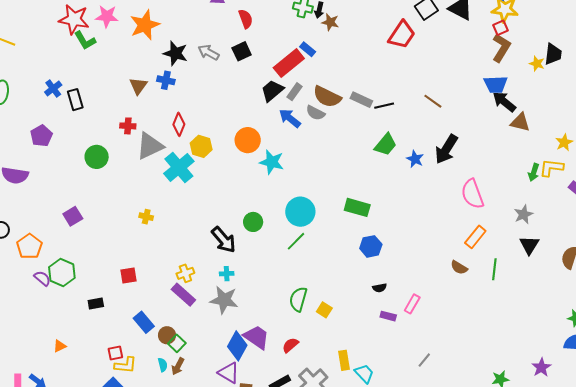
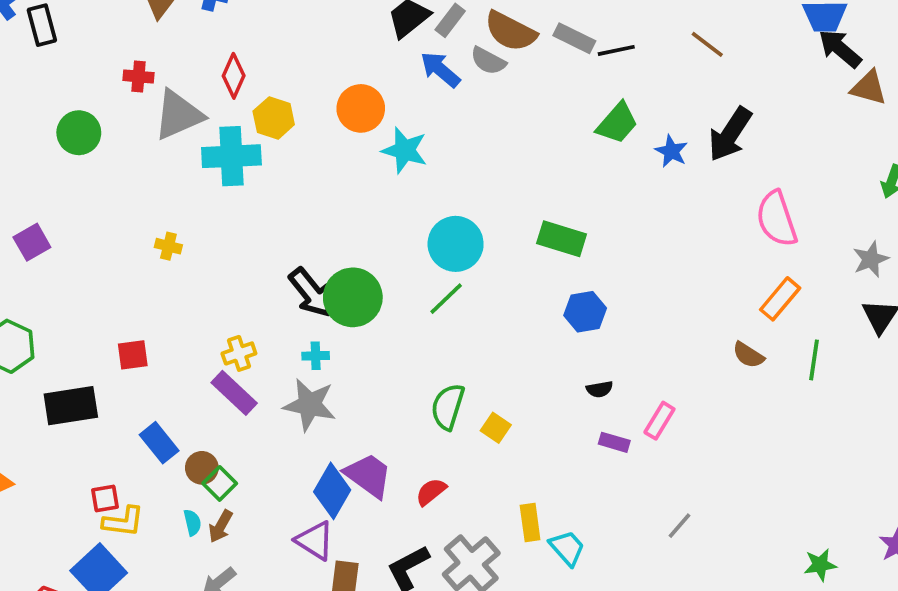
cyan cross: (179, 167) -> (231, 156), turned 36
green circle: (253, 222) -> (353, 297), moved, size x1.6
black rectangle: (96, 304) -> (71, 406), size x1.8

